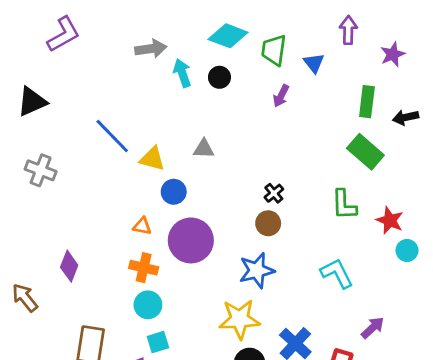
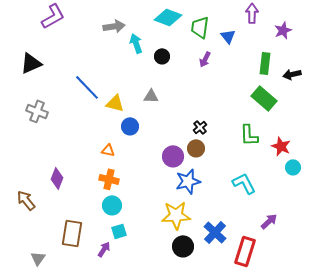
black circle: (219, 77) -> (162, 56), moved
purple circle: (191, 240) -> (173, 156), moved, size x0.7

